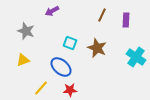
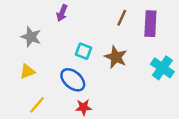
purple arrow: (52, 11) -> (62, 13), turned -40
purple rectangle: (126, 20) -> (150, 24), size x1.5
yellow line: (41, 88) -> (37, 105), moved

